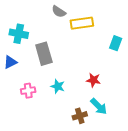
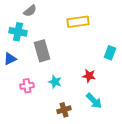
gray semicircle: (59, 12) -> (30, 11), moved, turned -72
cyan rectangle: (116, 43) -> (110, 53), moved
brown cross: (80, 116) -> (64, 110), moved

